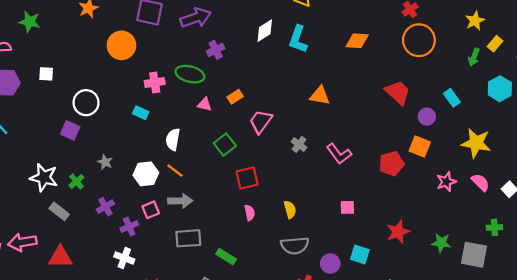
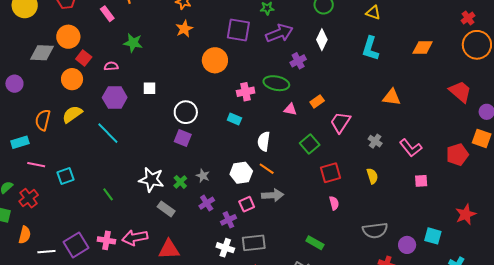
white diamond: (265, 31) -> (322, 40), moved, turned -30
purple square: (70, 130) -> (183, 138), moved
gray star: (105, 162) -> (203, 176), moved
pink square: (347, 207) -> (421, 181), moved
yellow semicircle: (290, 210) -> (372, 176), moved
gray rectangle: (188, 238) -> (254, 243), moved

